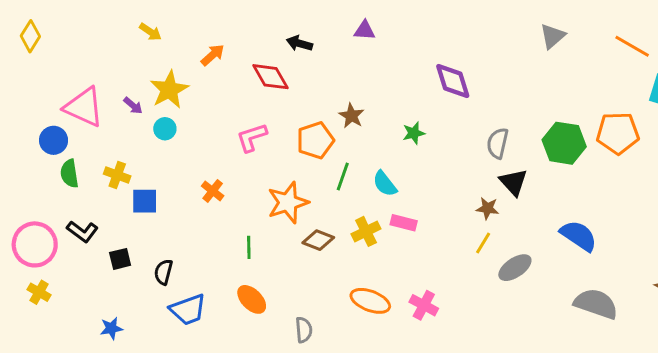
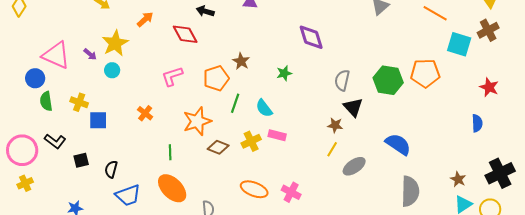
yellow cross: (39, 292) -> (25, 183), turned 35
orange ellipse: (252, 299) -> (172, 188), size x1.4
gray semicircle: (596, 304) -> (410, 191), turned 72

